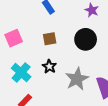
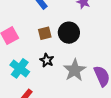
black circle: (86, 39) -> (69, 33), moved

